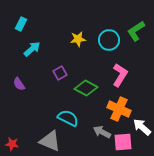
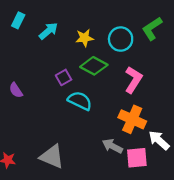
cyan arrow: (32, 49) -> (48, 31), moved
green diamond: (86, 88) -> (94, 66), moved
cyan semicircle: (68, 118) -> (80, 101), moved

